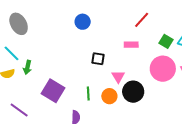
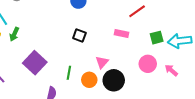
green square: (166, 41) -> (157, 38), turned 32
black square: (98, 59) -> (79, 35), moved
pink circle: (163, 69) -> (148, 64), size x0.7

